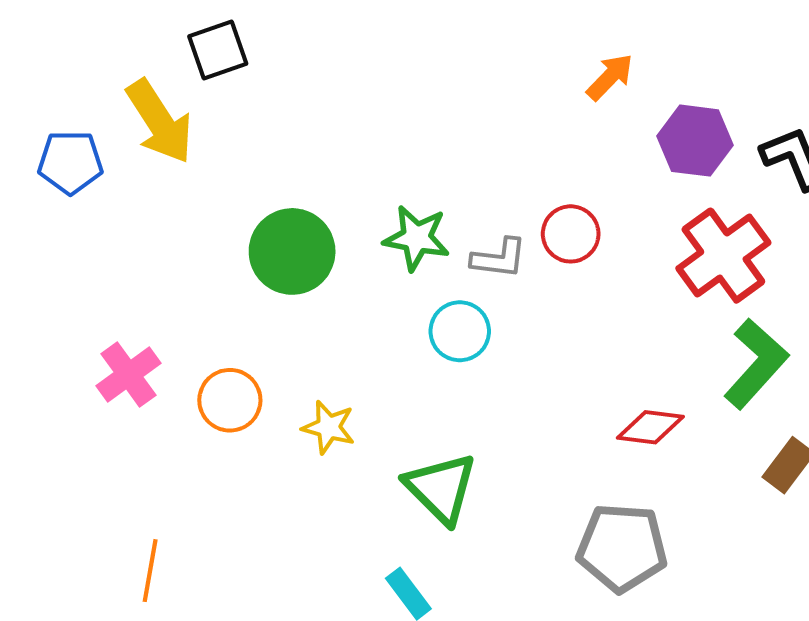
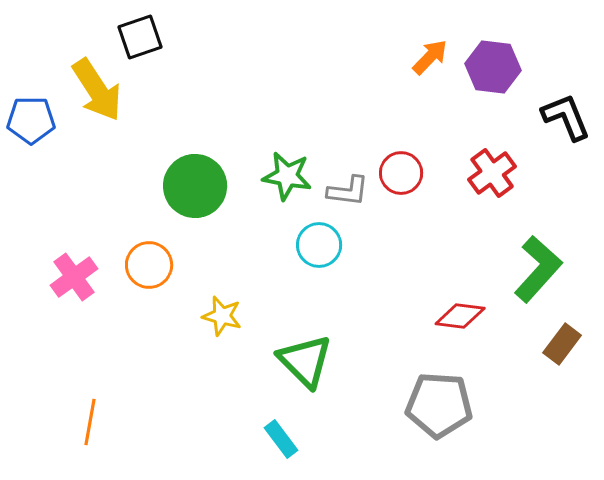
purple hexagon: (695, 141) -> (493, 67), moved
red cross: (723, 256) -> (492, 173), moved, size x0.7
orange circle: (230, 400) -> (149, 265), moved

